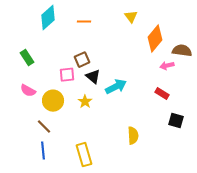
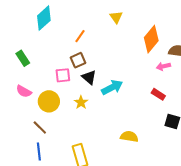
yellow triangle: (131, 17) -> (116, 17), moved
orange line: (84, 22) -> (80, 36), moved, turned -56
yellow semicircle: (133, 136) -> (129, 137), turned -78

